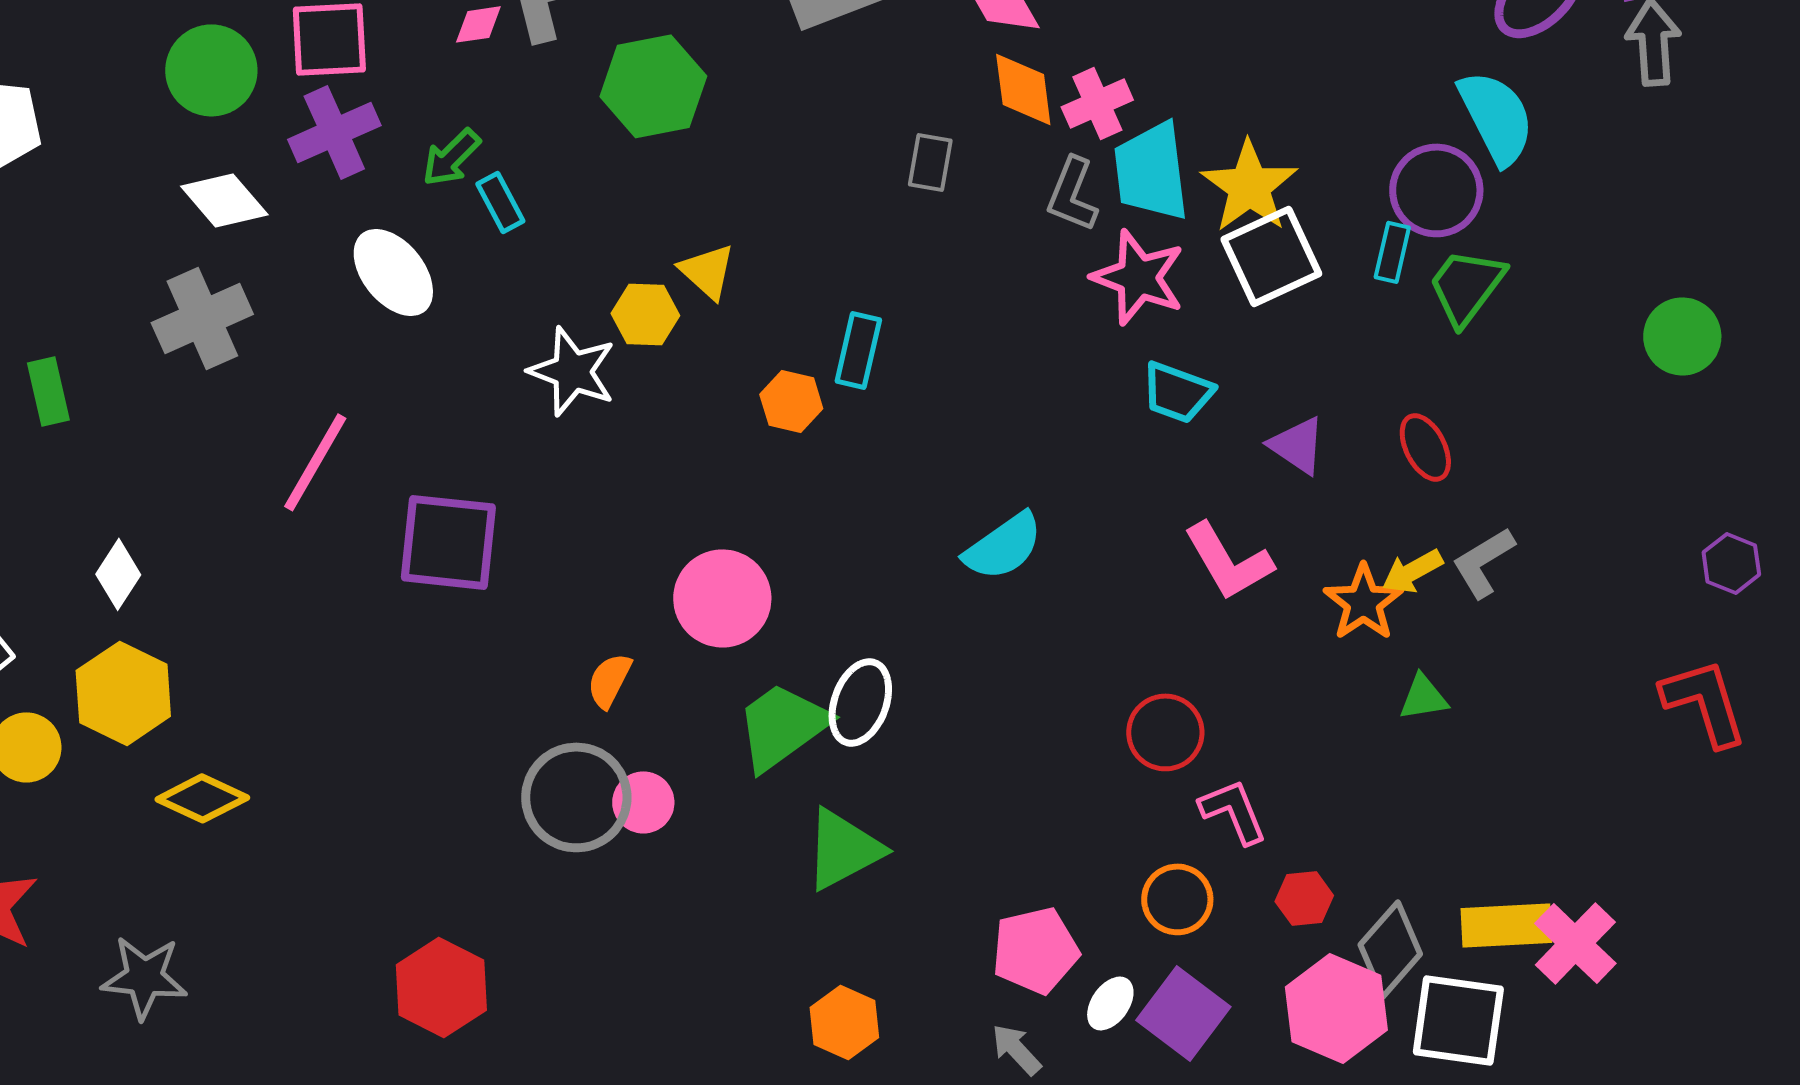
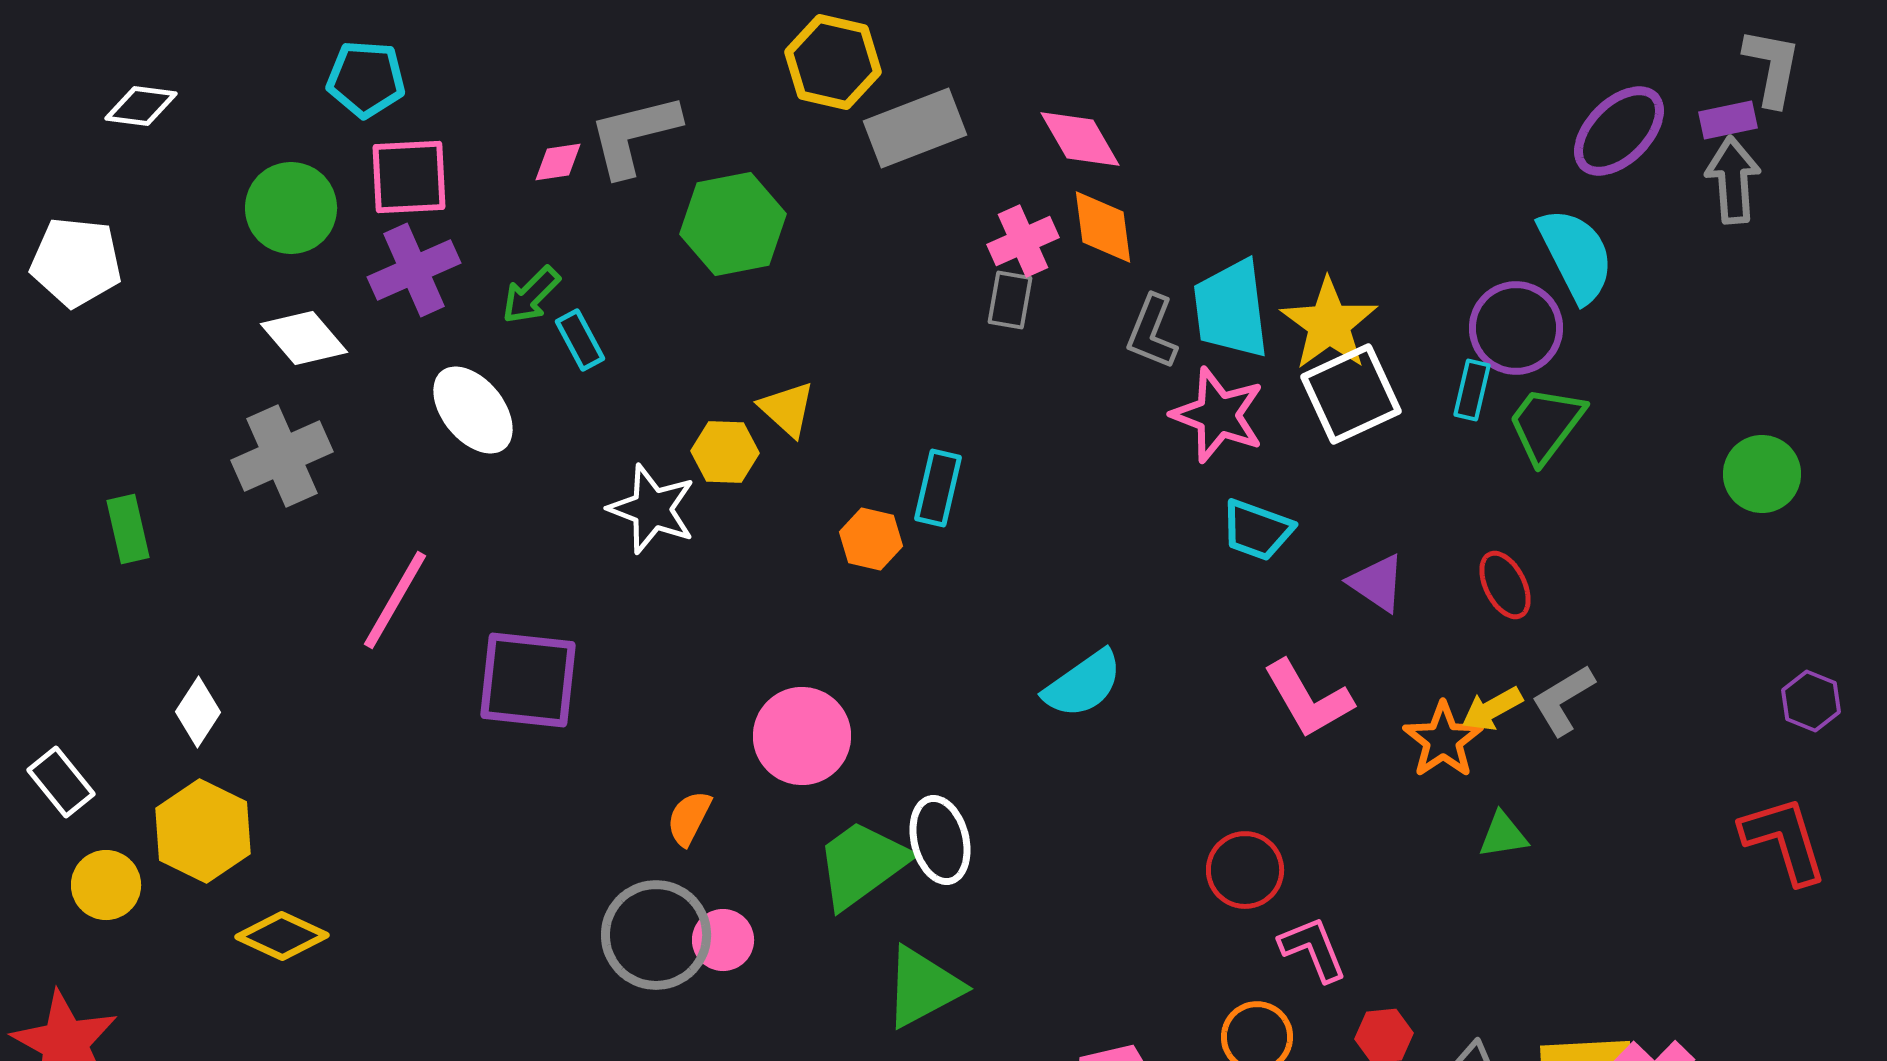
pink cross: (1097, 103) -> (1023, 241), moved
white ellipse: (860, 702) -> (940, 840), turned -34

